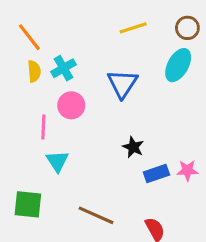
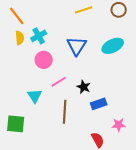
cyan ellipse: (178, 65) -> (113, 46), moved, turned 35
pink line: (43, 127) -> (59, 82), moved, turned 56
pink star: (187, 170) -> (119, 125), moved
brown line: (96, 215) -> (65, 112), moved, turned 70

